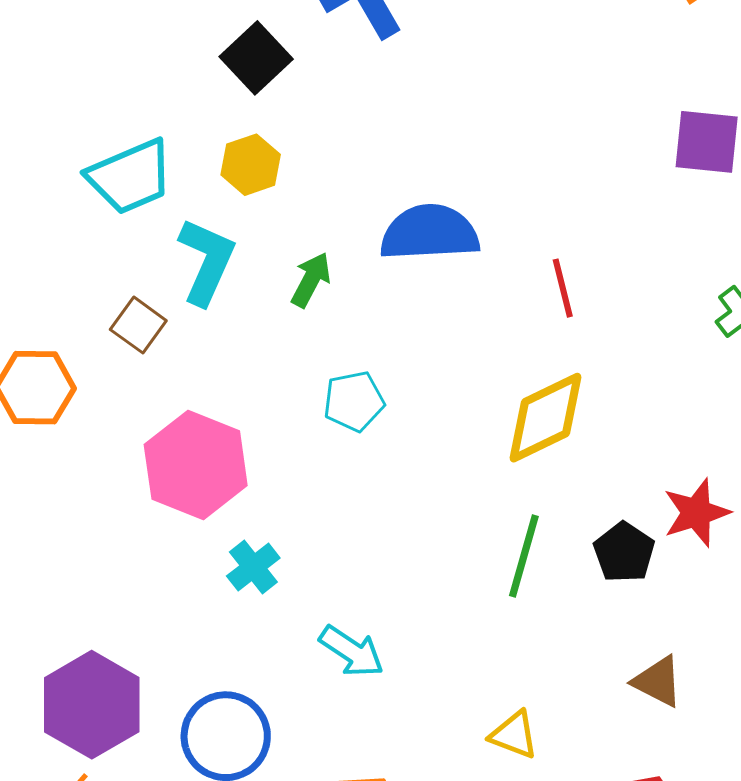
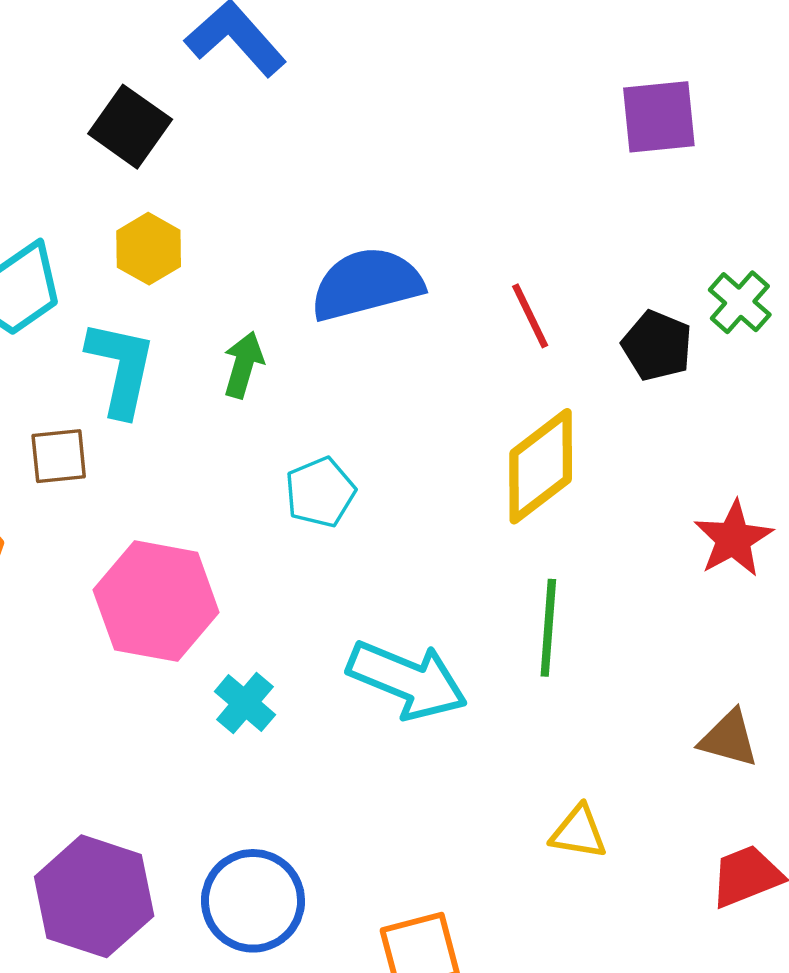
brown square: (138, 325) -> (59, 456), turned -30
black pentagon: (624, 552) -> (657, 346), moved
cyan arrow: (352, 651) -> (407, 680), moved, size x1.5

